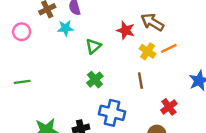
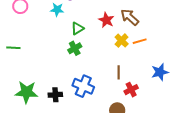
green cross: (95, 80) -> (75, 48), moved
brown line: (140, 81) -> (119, 72), moved

